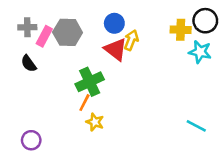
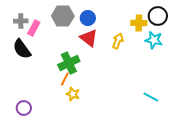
gray hexagon: (68, 32) -> (63, 16), moved
yellow arrow: (131, 40) -> (118, 41), moved
black semicircle: (29, 64) -> (22, 49), size x1.5

